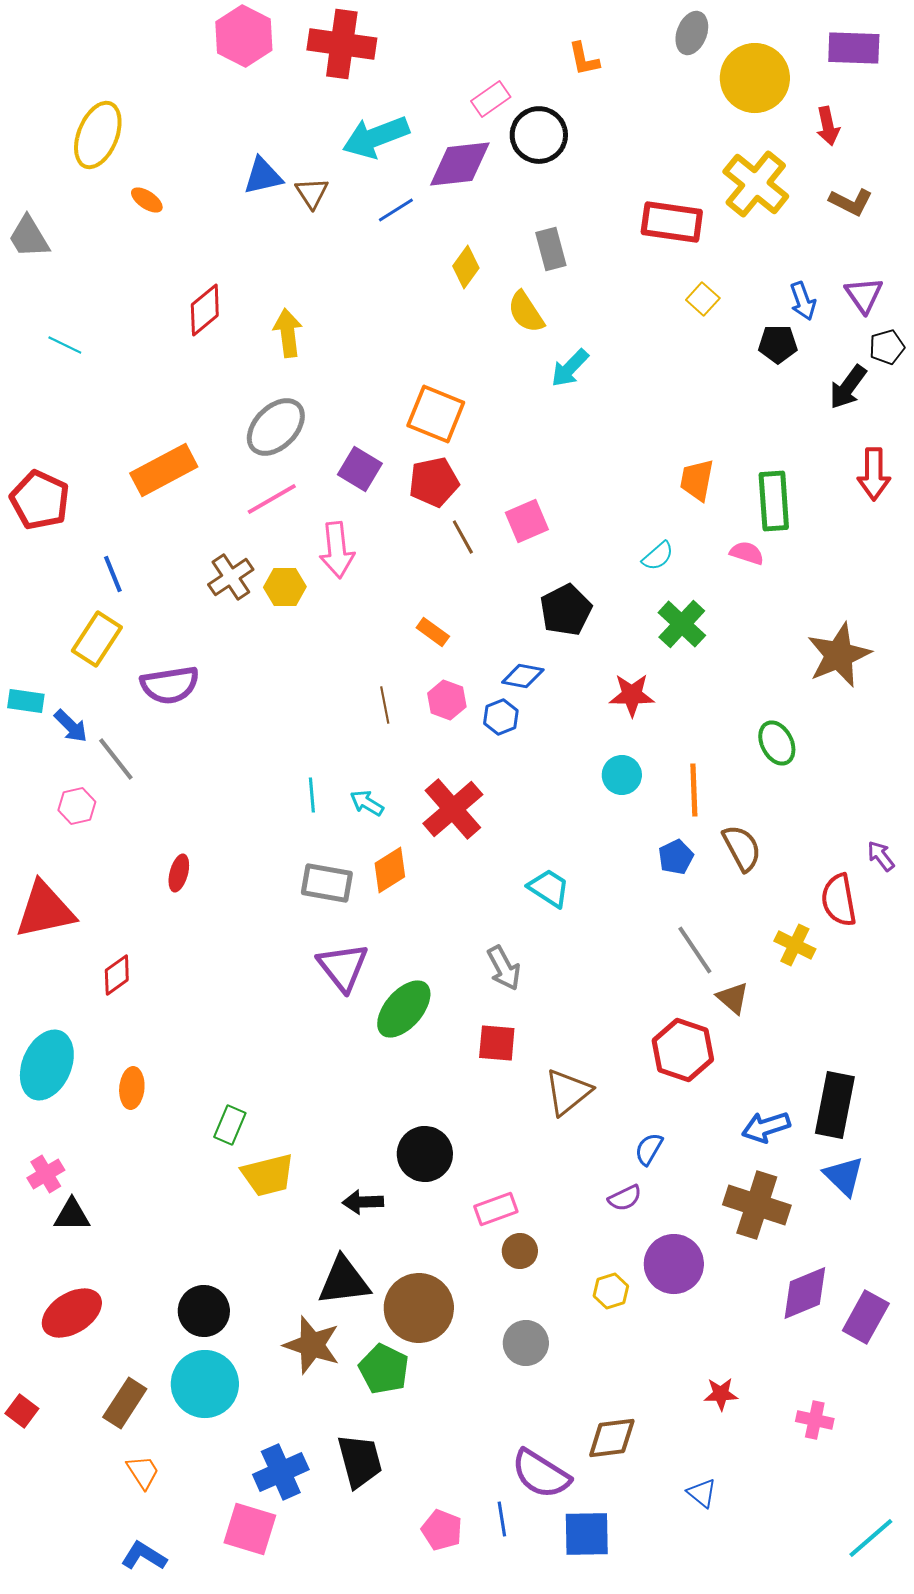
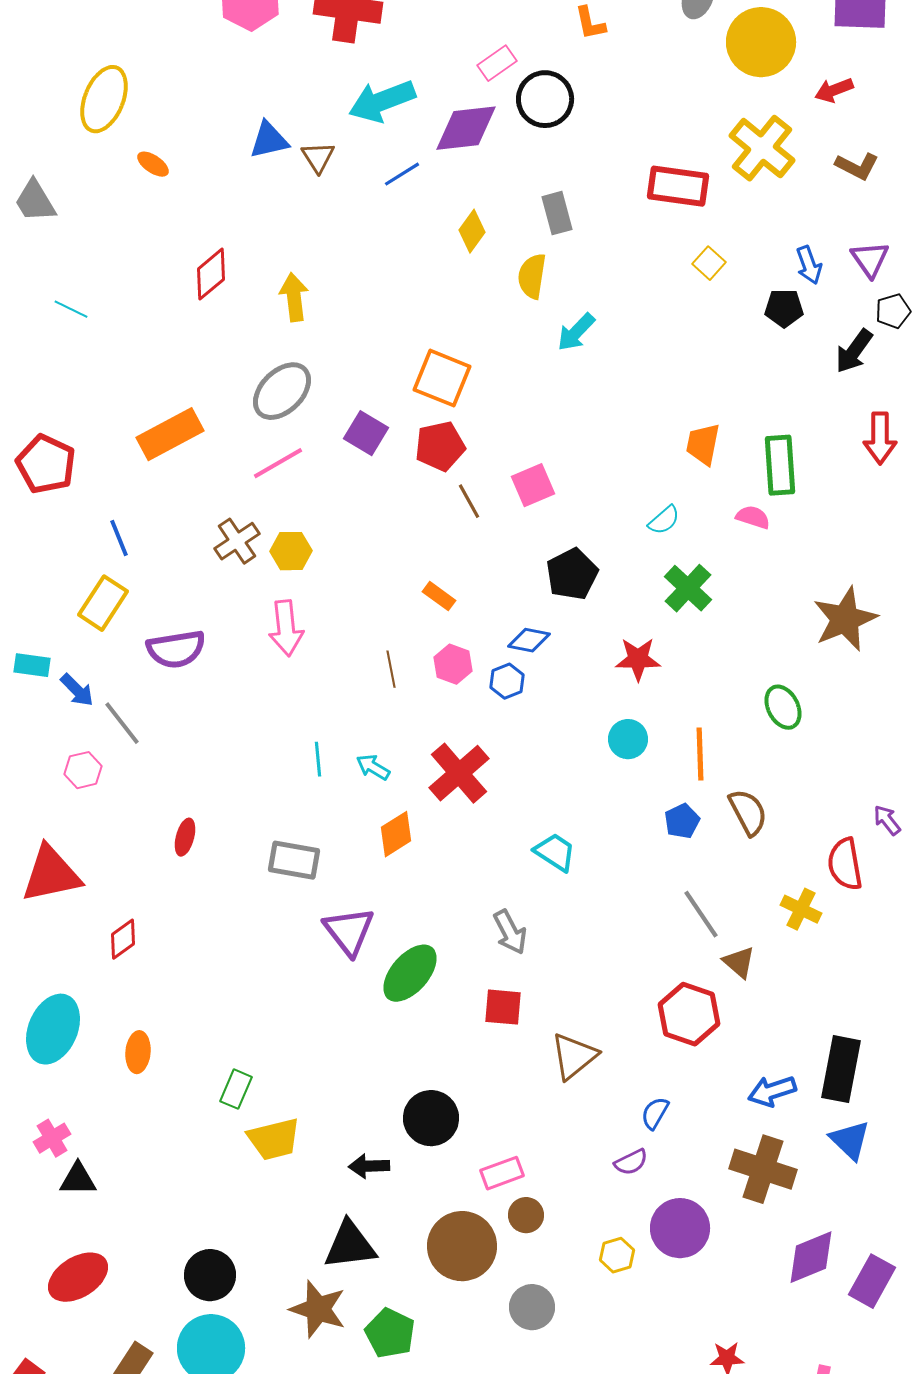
red arrow: (828, 126) -> (834, 90), turned 81
yellow semicircle: (526, 312) -> (532, 276), turned 42
pink arrow: (337, 550) -> (286, 628), moved
gray rectangle: (327, 883) -> (294, 860), moved
brown circle: (419, 1308) -> (462, 1246), moved

